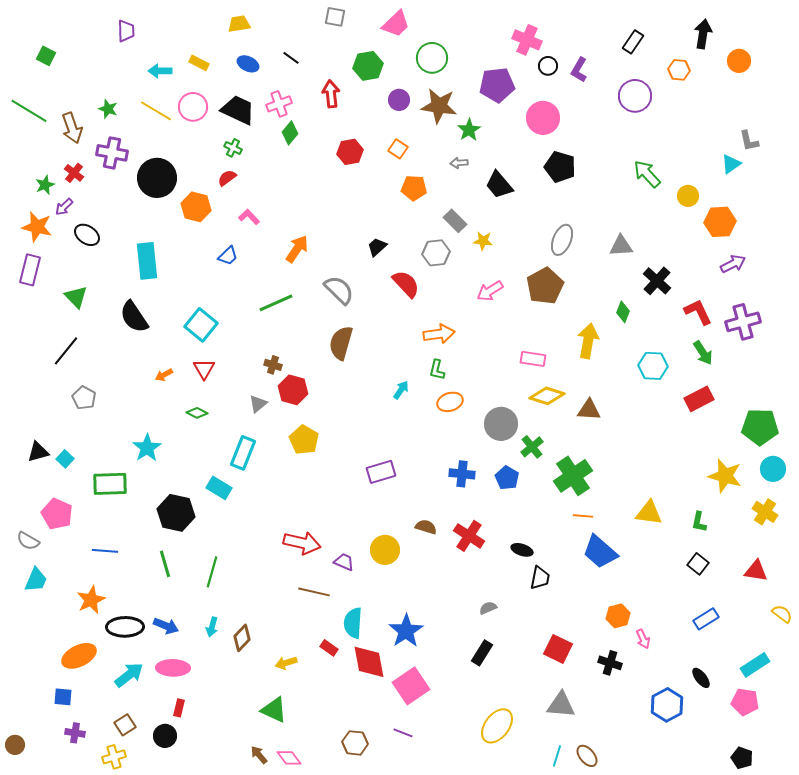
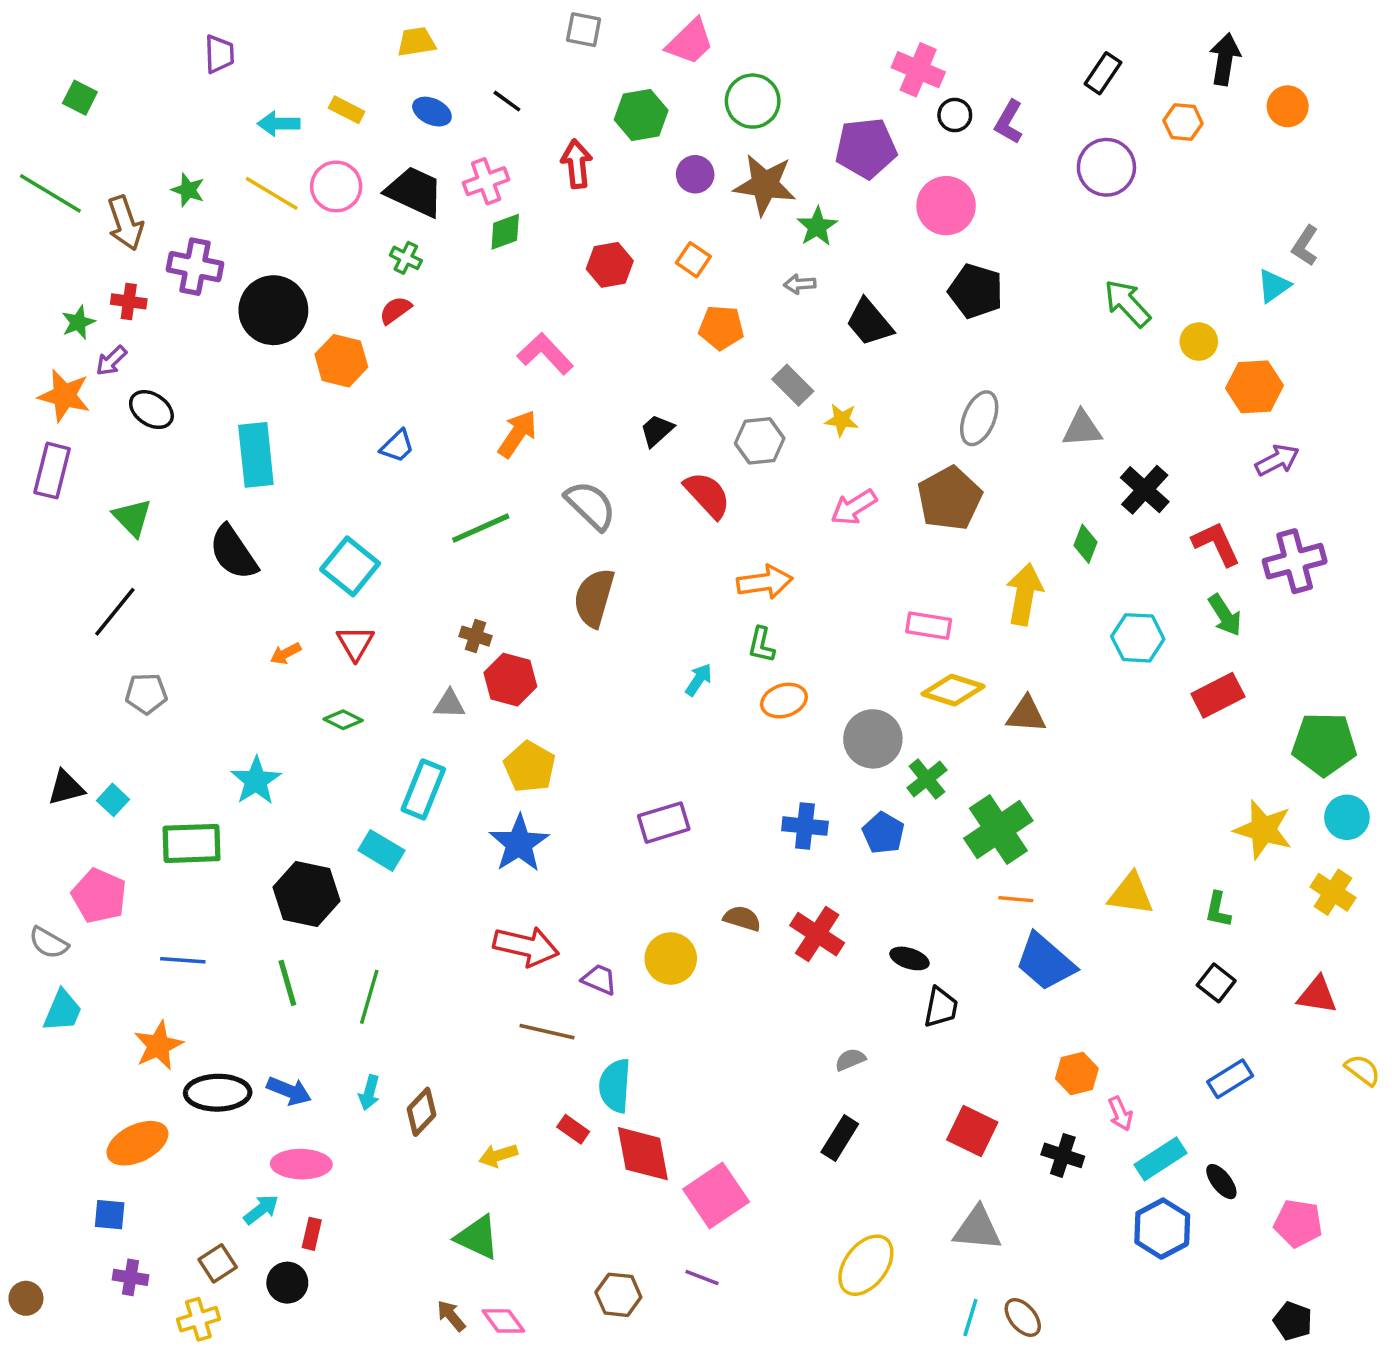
green diamond: (290, 133) -> (505, 232), turned 30
gray L-shape: (749, 141) -> (1305, 246), turned 45
red cross: (74, 173) -> (129, 301), turned -30
pink L-shape: (249, 217) -> (545, 354), moved, size x1.5
gray pentagon: (84, 398) -> (146, 694), turned -30
gray triangle: (258, 404) -> (449, 704), turned 42
blue star: (406, 631) -> (519, 843), moved
cyan rectangle: (755, 665) -> (1160, 1159), moved
cyan arrow: (129, 675) -> (261, 1209), moved, size x0.7

